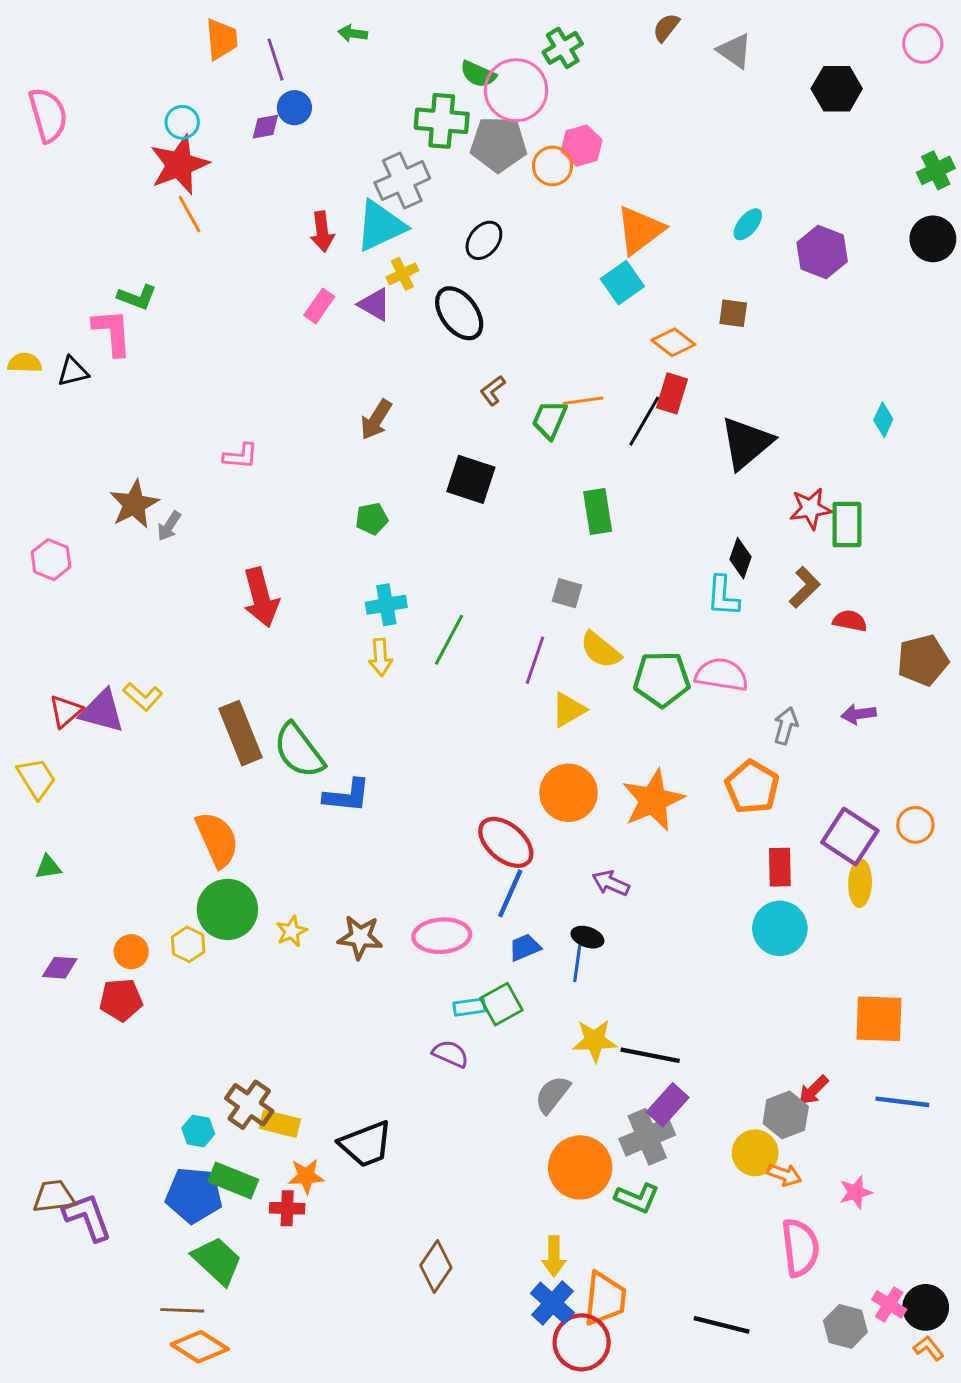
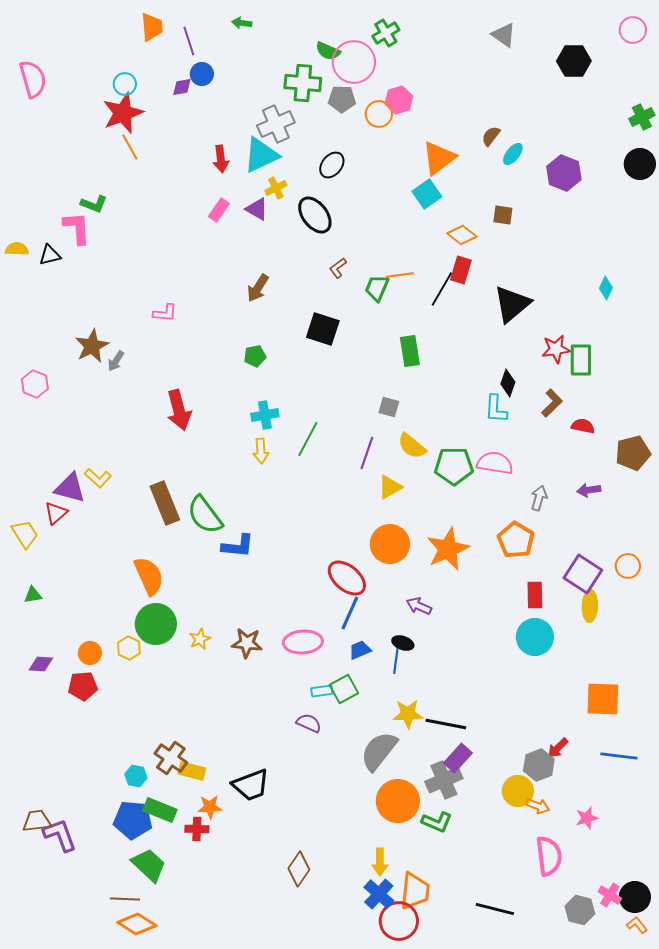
brown semicircle: (666, 28) -> (491, 136), moved
gray pentagon: (499, 144) -> (342, 99), size x0.7
red triangle: (66, 711) -> (56, 513), moved
gray semicircle: (552, 1095) -> (379, 751), size x1.5

